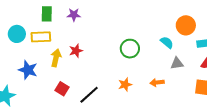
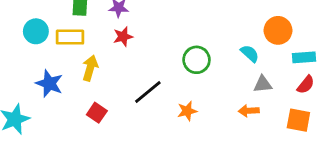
red star: (76, 51) -> (123, 37), moved
orange arrow: (157, 82) -> (249, 111), moved
black line: (89, 95) -> (148, 92), moved

